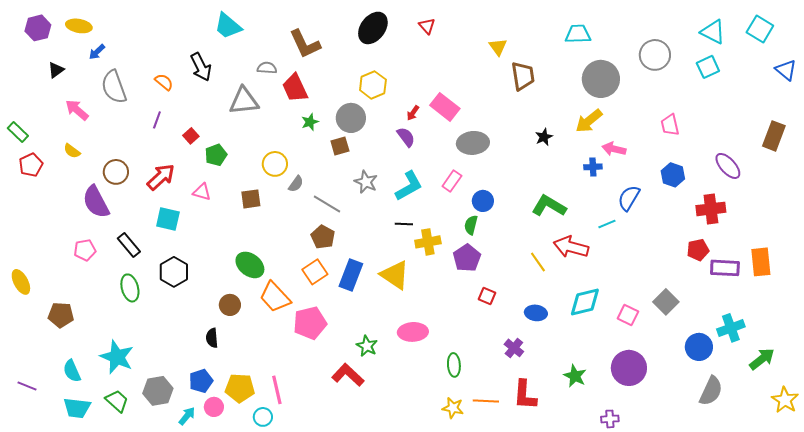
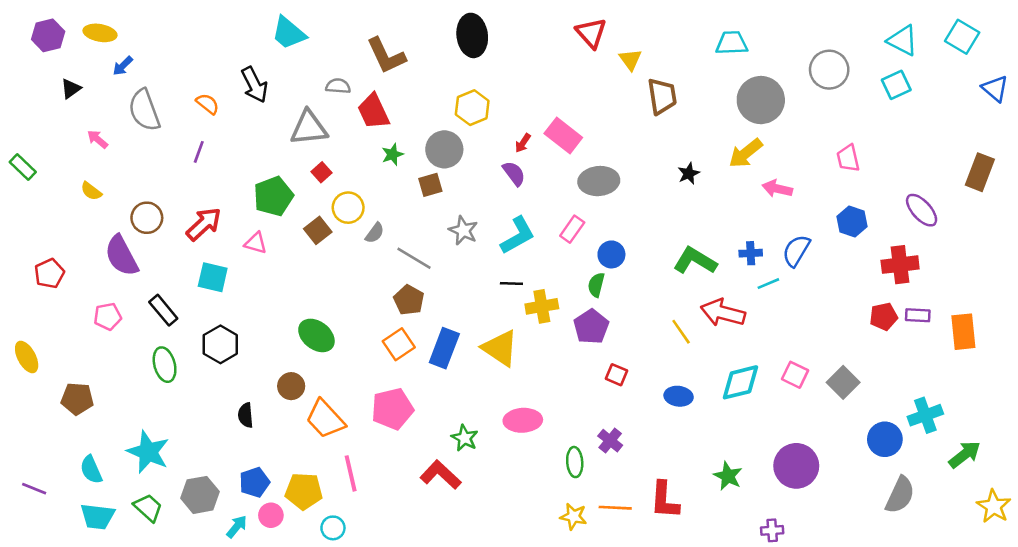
red triangle: (427, 26) -> (591, 33), moved, size x1.5
black ellipse: (373, 28) -> (472, 35), turned -44
pink arrow: (77, 110) -> (97, 139), size x0.7
red square: (191, 136) -> (322, 172), moved
green pentagon: (216, 155) -> (273, 196), size x1.4
red pentagon: (31, 165) -> (49, 273), moved
blue cross: (593, 167) -> (751, 253), moved
brown square: (251, 199) -> (318, 230), moved, turned -30
purple rectangle: (725, 268) -> (918, 315), moved, size x0.7
orange trapezoid: (275, 297) -> (325, 419), moved
pink square: (628, 315) -> (795, 375), moved
black semicircle: (212, 338) -> (246, 415), moved
purple cross: (514, 348) -> (610, 441), moved
pink line: (277, 390) -> (351, 473), moved

